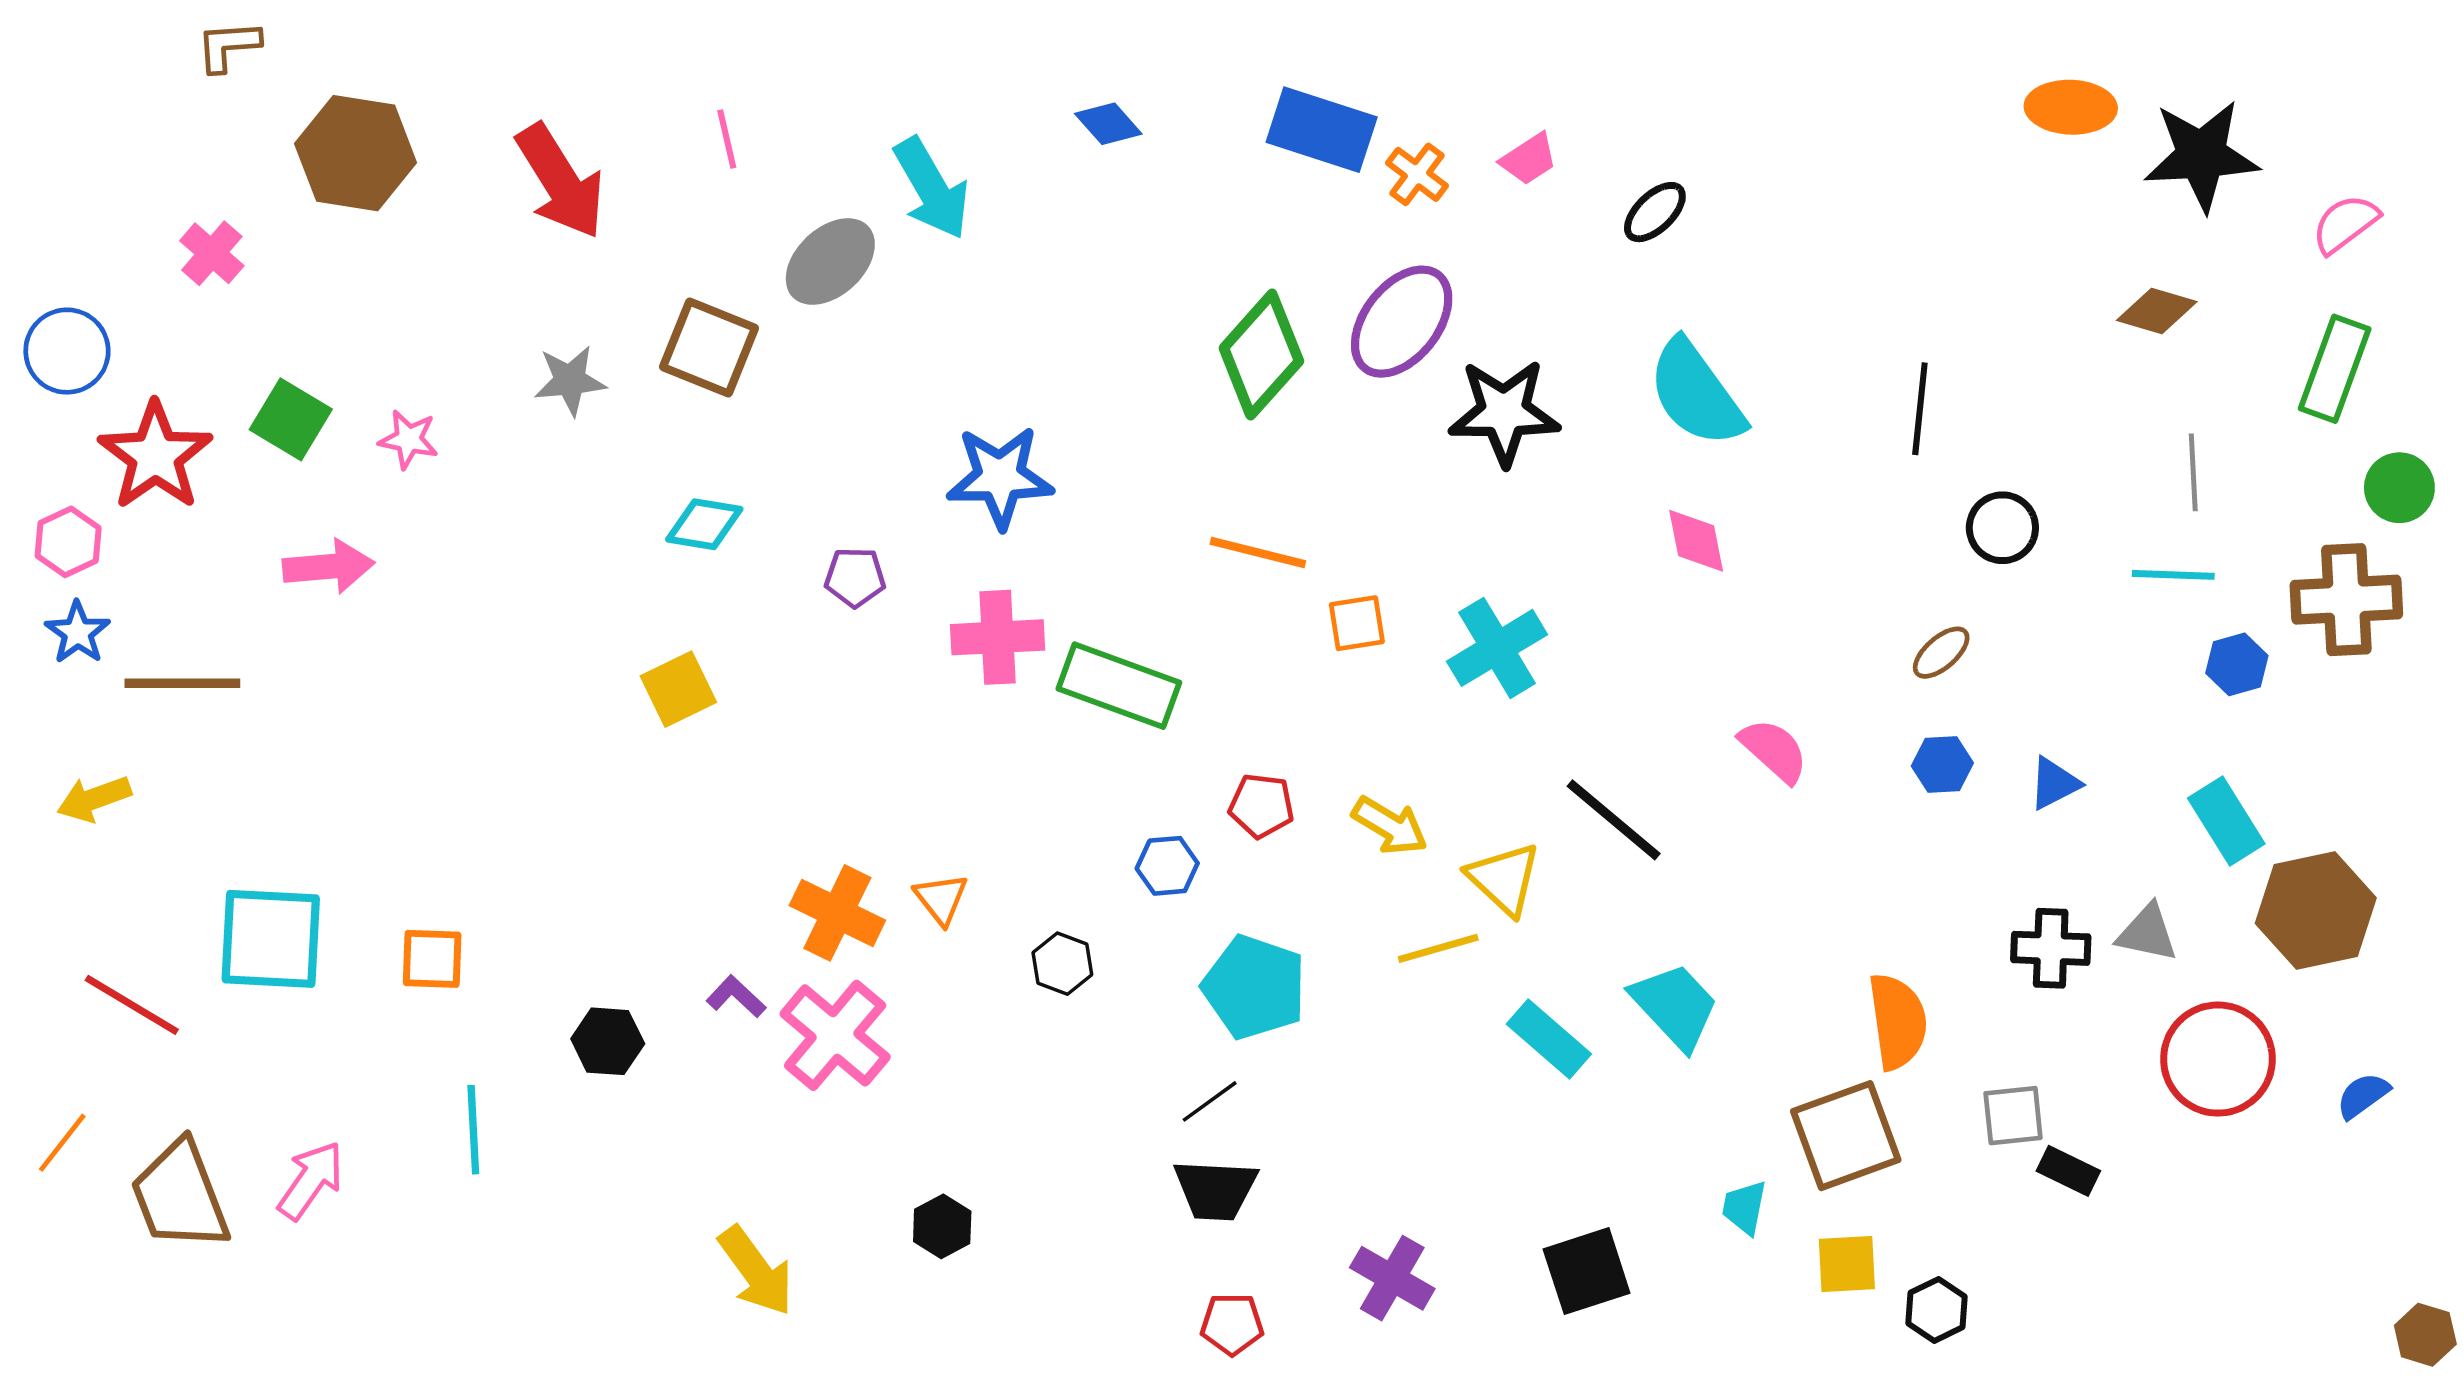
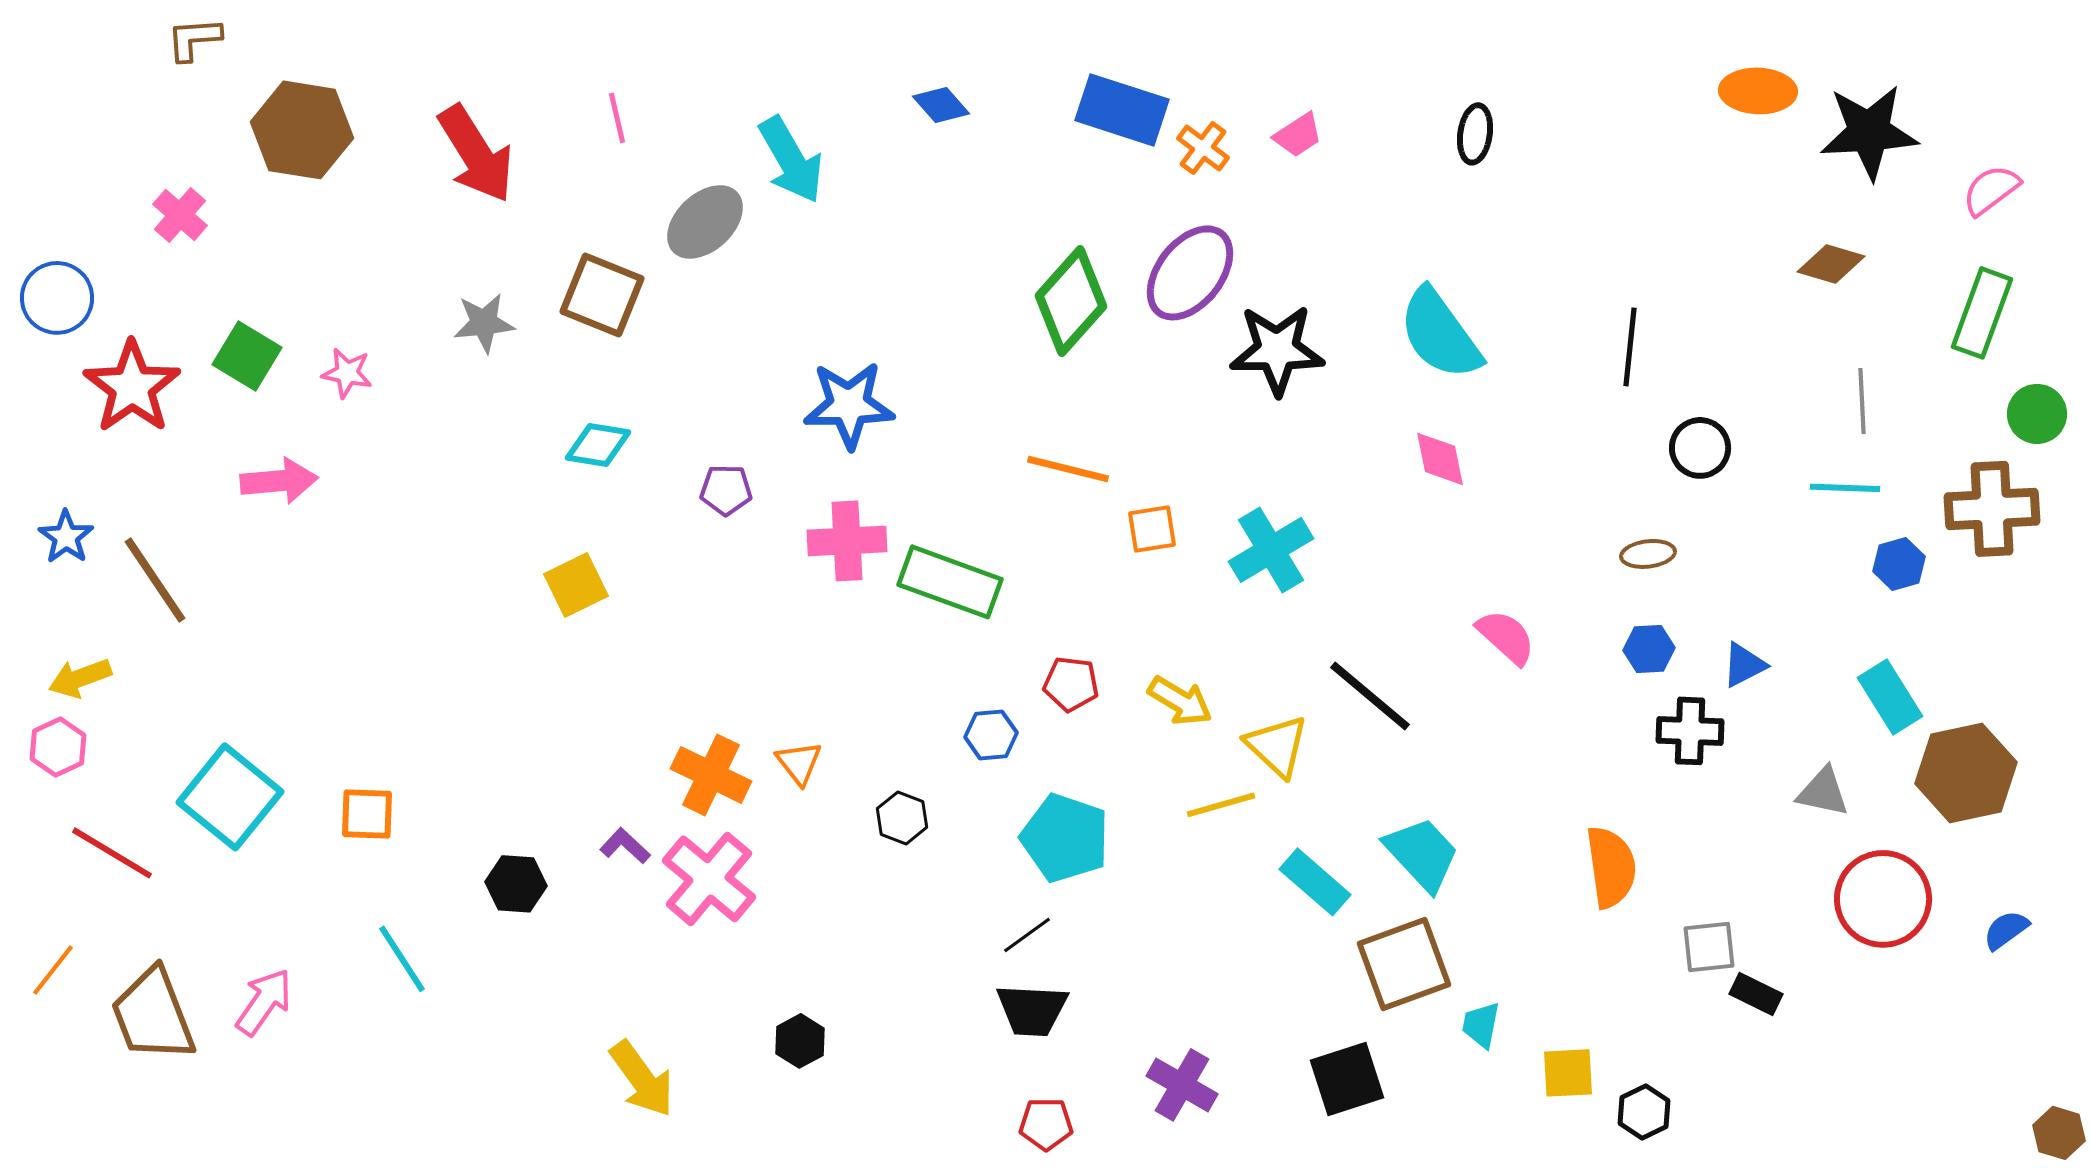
black ellipse: (1655, 212) -> (1475, 134), moved, turned -38
pink hexagon: (68, 542) -> (58, 747), moved
brown ellipse: (1941, 653) -> (1648, 554), turned 34
brown line: (182, 683) -> (155, 580), turned 56
cyan square: (271, 939) -> (230, 797), turned 36
black cross: (2051, 948) -> (1690, 731), moved
cyan line: (473, 1130) -> (402, 959), turned -30
brown square: (1846, 1136) -> (1404, 964), moved

